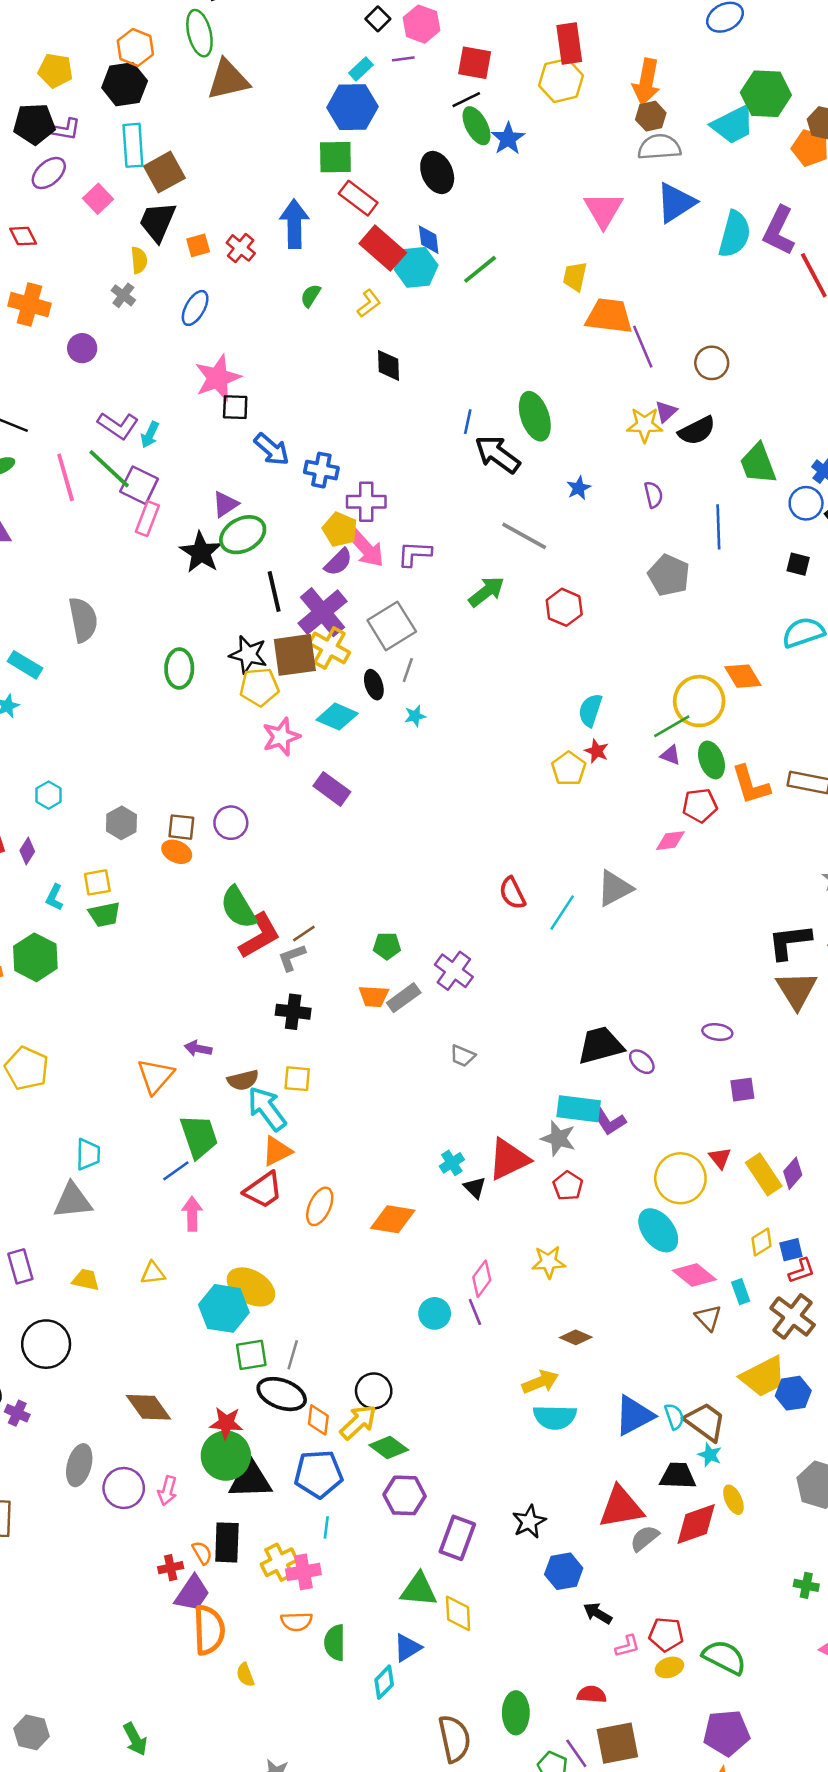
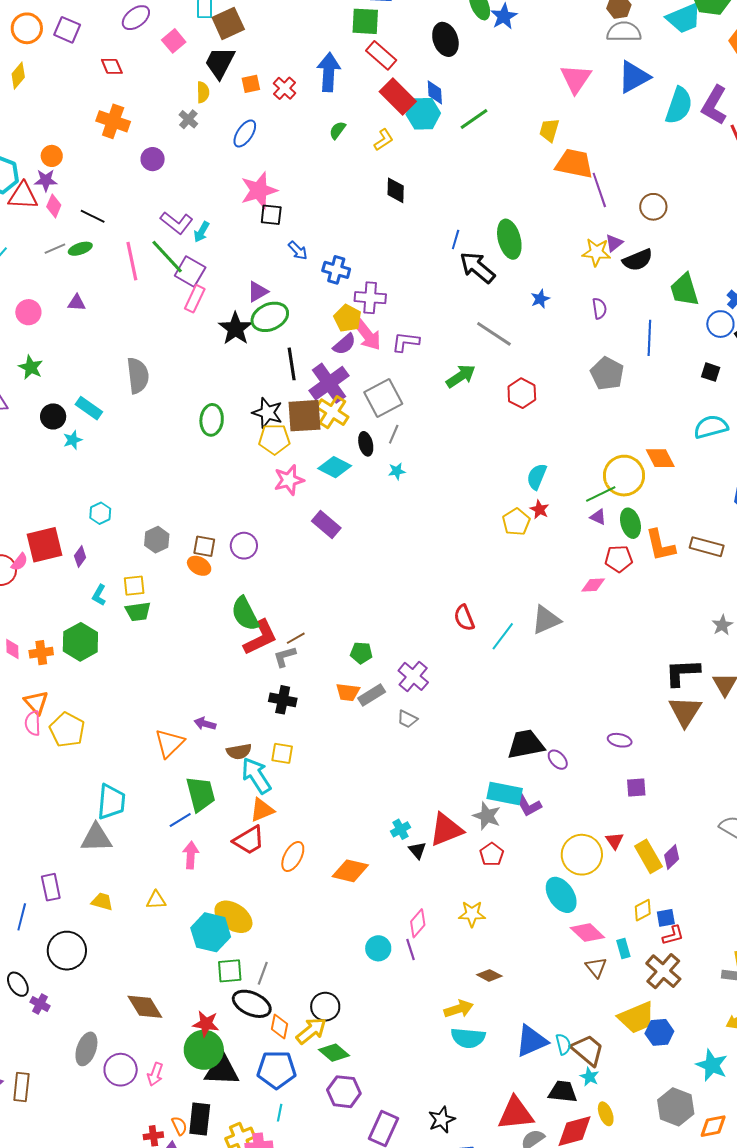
blue arrow: (272, 449) -> (298, 250), size x0.7
gray trapezoid: (463, 1056) -> (407, 719), moved
cyan trapezoid: (88, 1154) -> (111, 802), size x1.4

